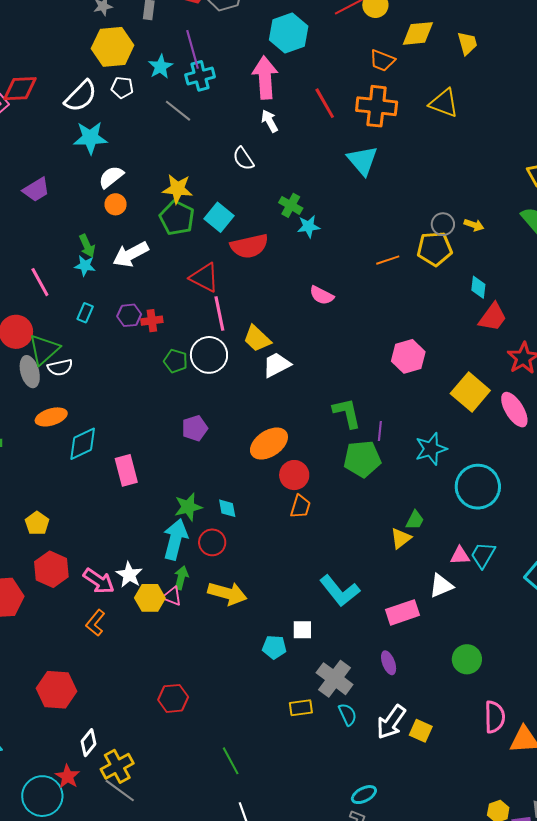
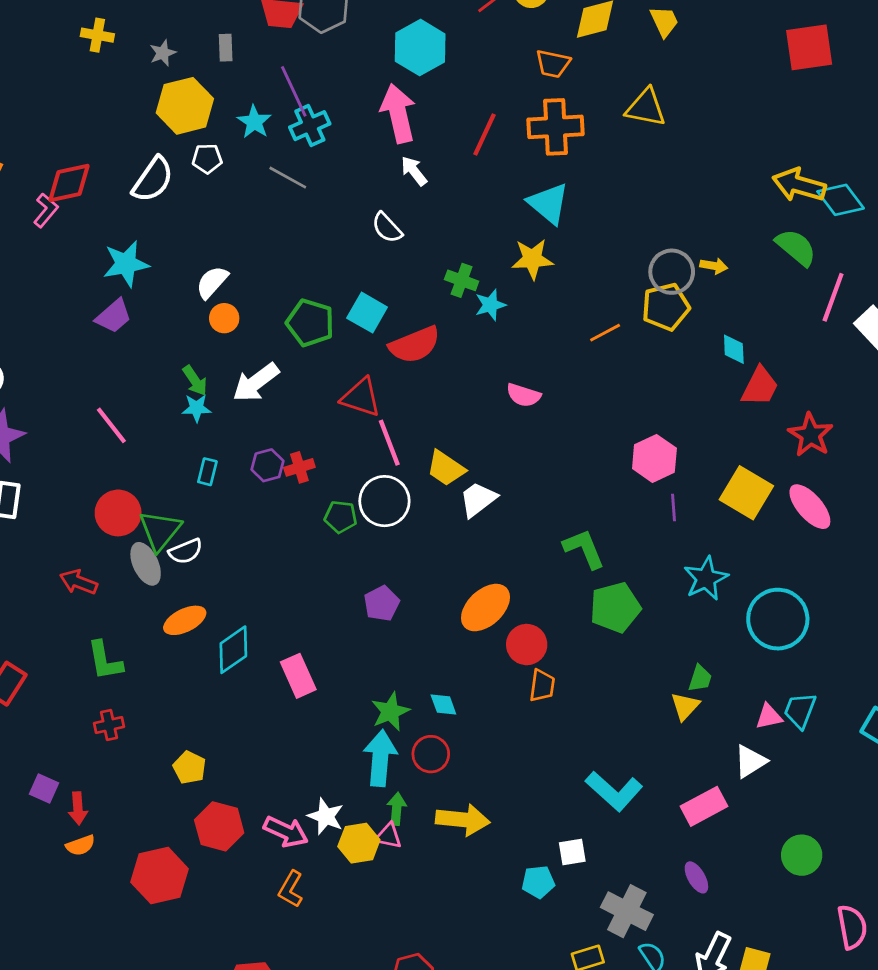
red line: (325, 103) -> (485, 134), turned 64
cyan star: (90, 138) -> (126, 264), moved
yellow star: (177, 189) -> (532, 259), moved
gray circle: (443, 224) -> (672, 272), size x1.4
pink line: (40, 282) -> (111, 425), moved
purple line: (380, 431) -> (673, 507), moved

